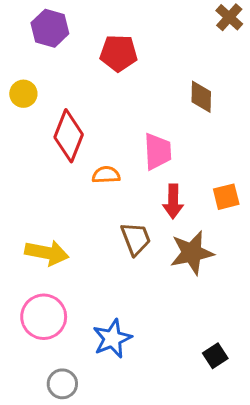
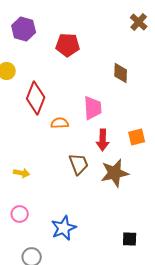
yellow arrow: (47, 253) -> (22, 173), size x0.6
pink circle: (44, 317) -> (20, 214), size x0.6
black square: (215, 356) -> (130, 239), turned 35

